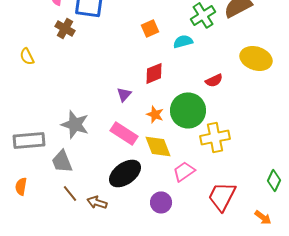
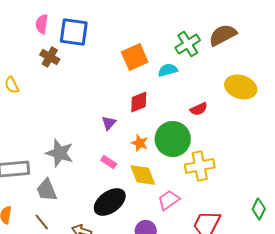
orange square: (150, 28) -> (135, 57), size x1.5
pink rectangle: (124, 133) -> (109, 162), size x0.6
brown line: (70, 193) -> (42, 222), moved

